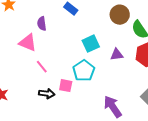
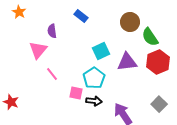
pink triangle: (28, 43) -> (38, 50), turned 48
purple triangle: (117, 55) -> (127, 62), size x1.5
black arrow: (47, 94) -> (94, 101), moved

